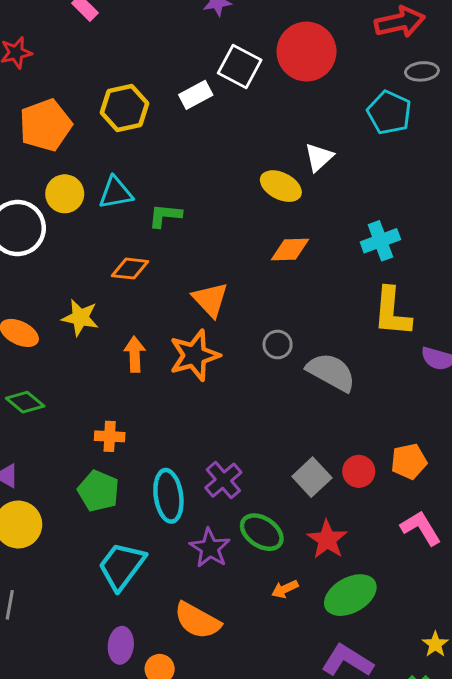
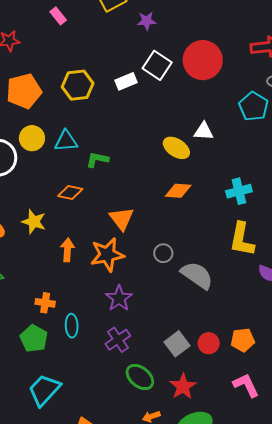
white triangle: (319, 157) -> (204, 131), turned 40
cyan ellipse: (168, 496) -> (72, 326), moved, size x0.7
purple star: (210, 548) -> (119, 298), moved

